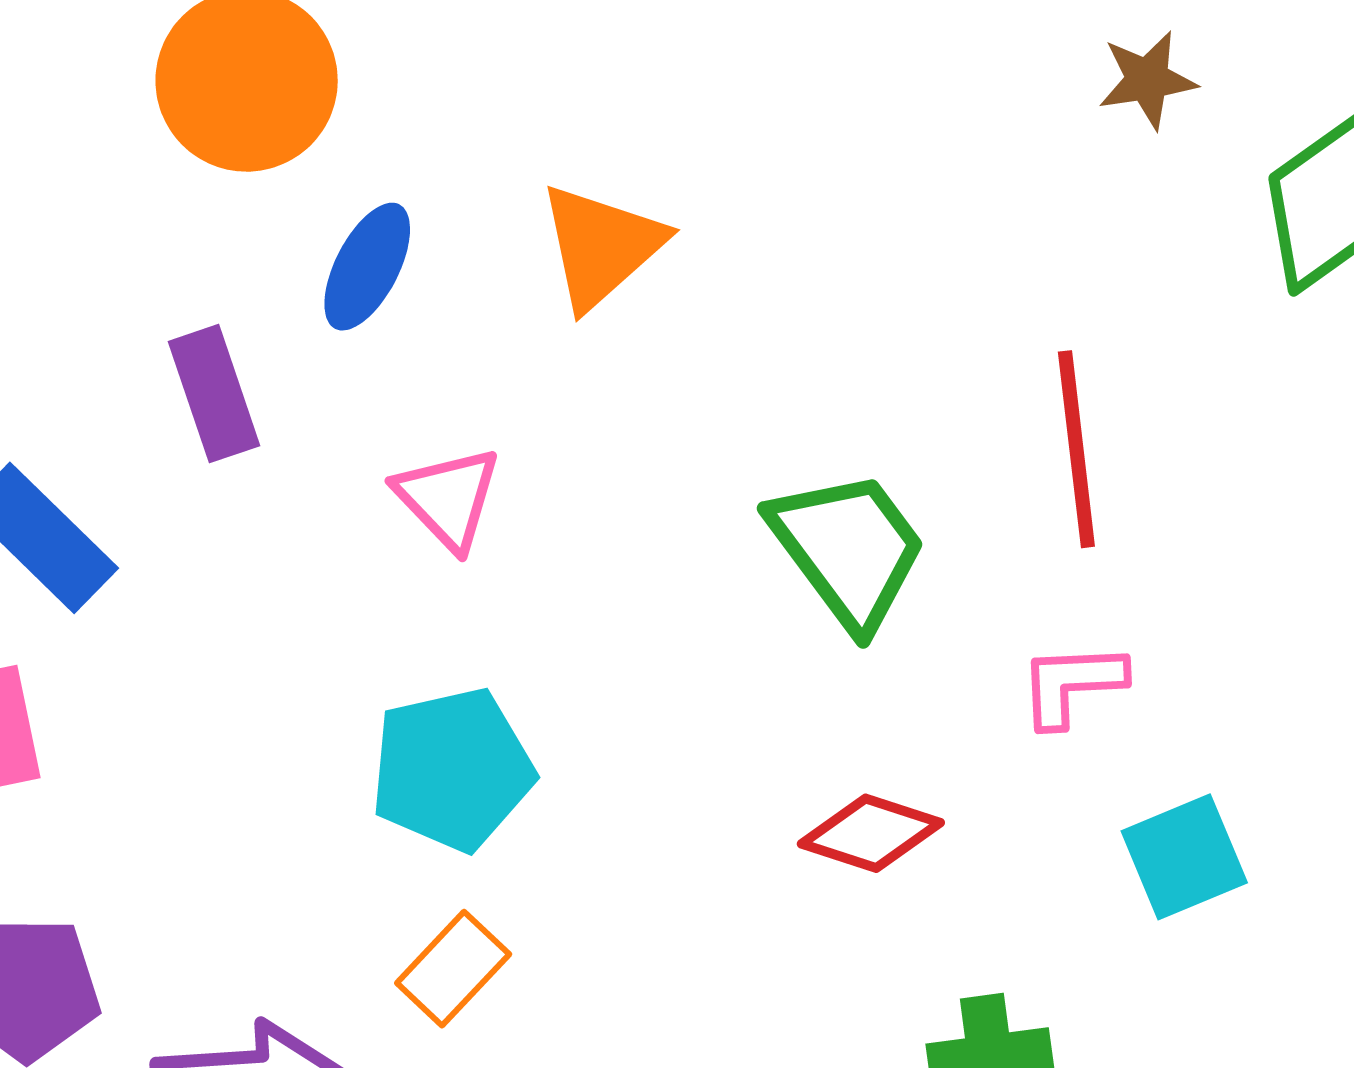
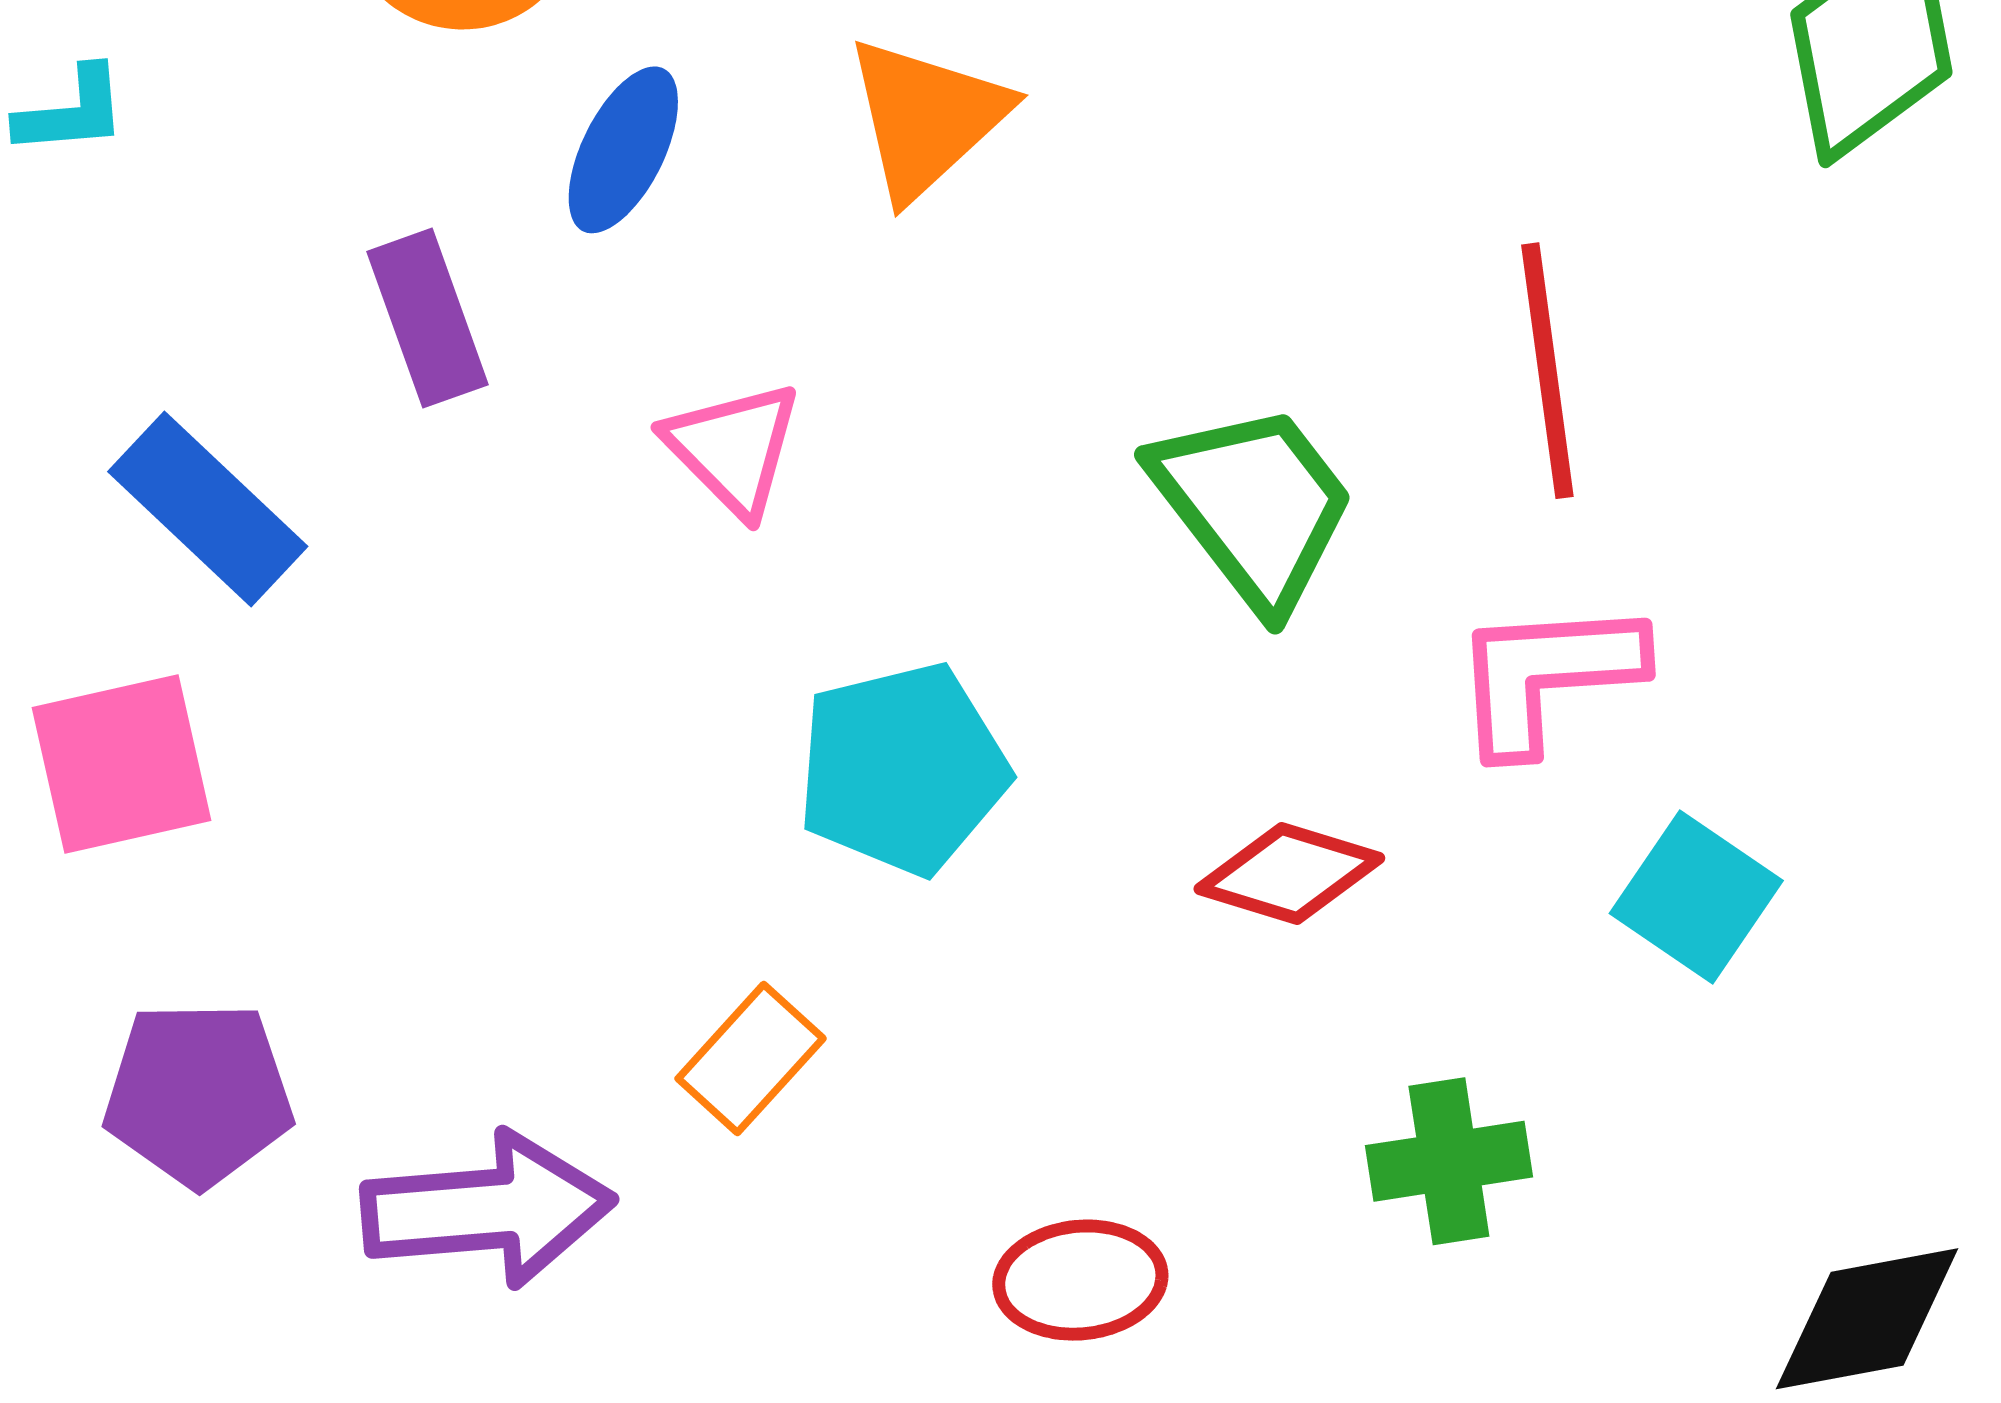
pink L-shape: (1072, 684) -> (1547, 676), size x1.4
cyan pentagon: (452, 769) -> (903, 769), moved
cyan square: (1184, 857) -> (1696, 897), turned -32

